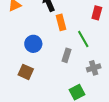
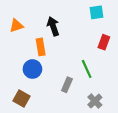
orange rectangle: (61, 22) -> (41, 47), moved
gray cross: (94, 68) -> (95, 101), turned -32

